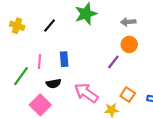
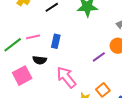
pink line: (40, 62) -> (33, 37), turned 56

